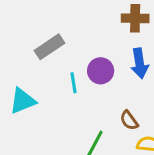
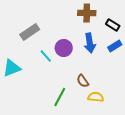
cyan line: (74, 83) -> (46, 56), turned -32

